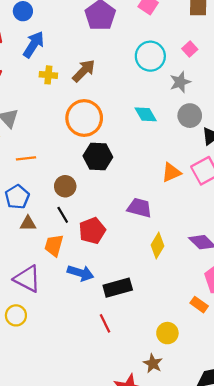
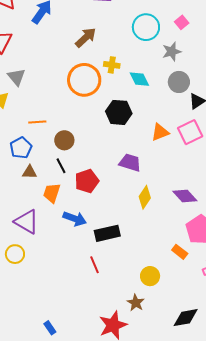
yellow cross: (48, 75) -> (112, 65), moved
black hexagon: (98, 157) -> (119, 112), moved
orange line: (26, 158) -> (37, 122), moved

